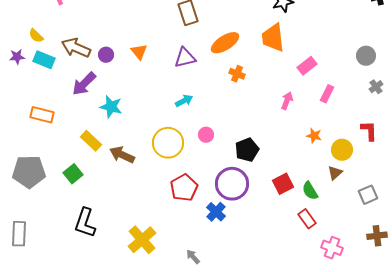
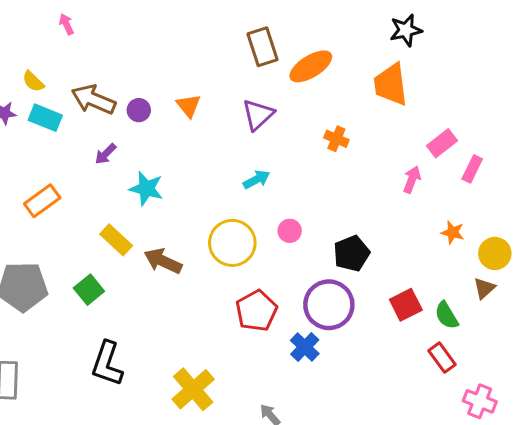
orange ellipse: (225, 43) -> (311, 66), moved
purple triangle: (185, 58) -> (258, 115), turned -30
pink rectangle: (307, 66) -> (442, 143), moved
purple arrow: (84, 84) -> (106, 154), size x0.6
orange rectangle: (42, 115) -> (42, 201), turned -50

